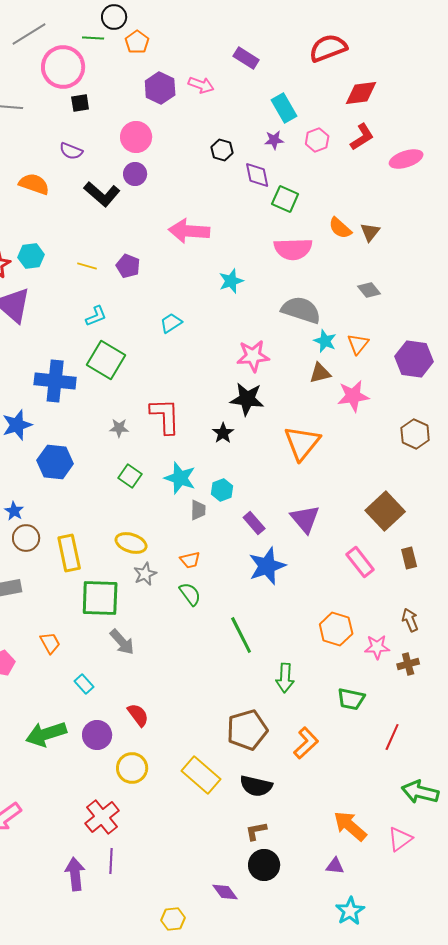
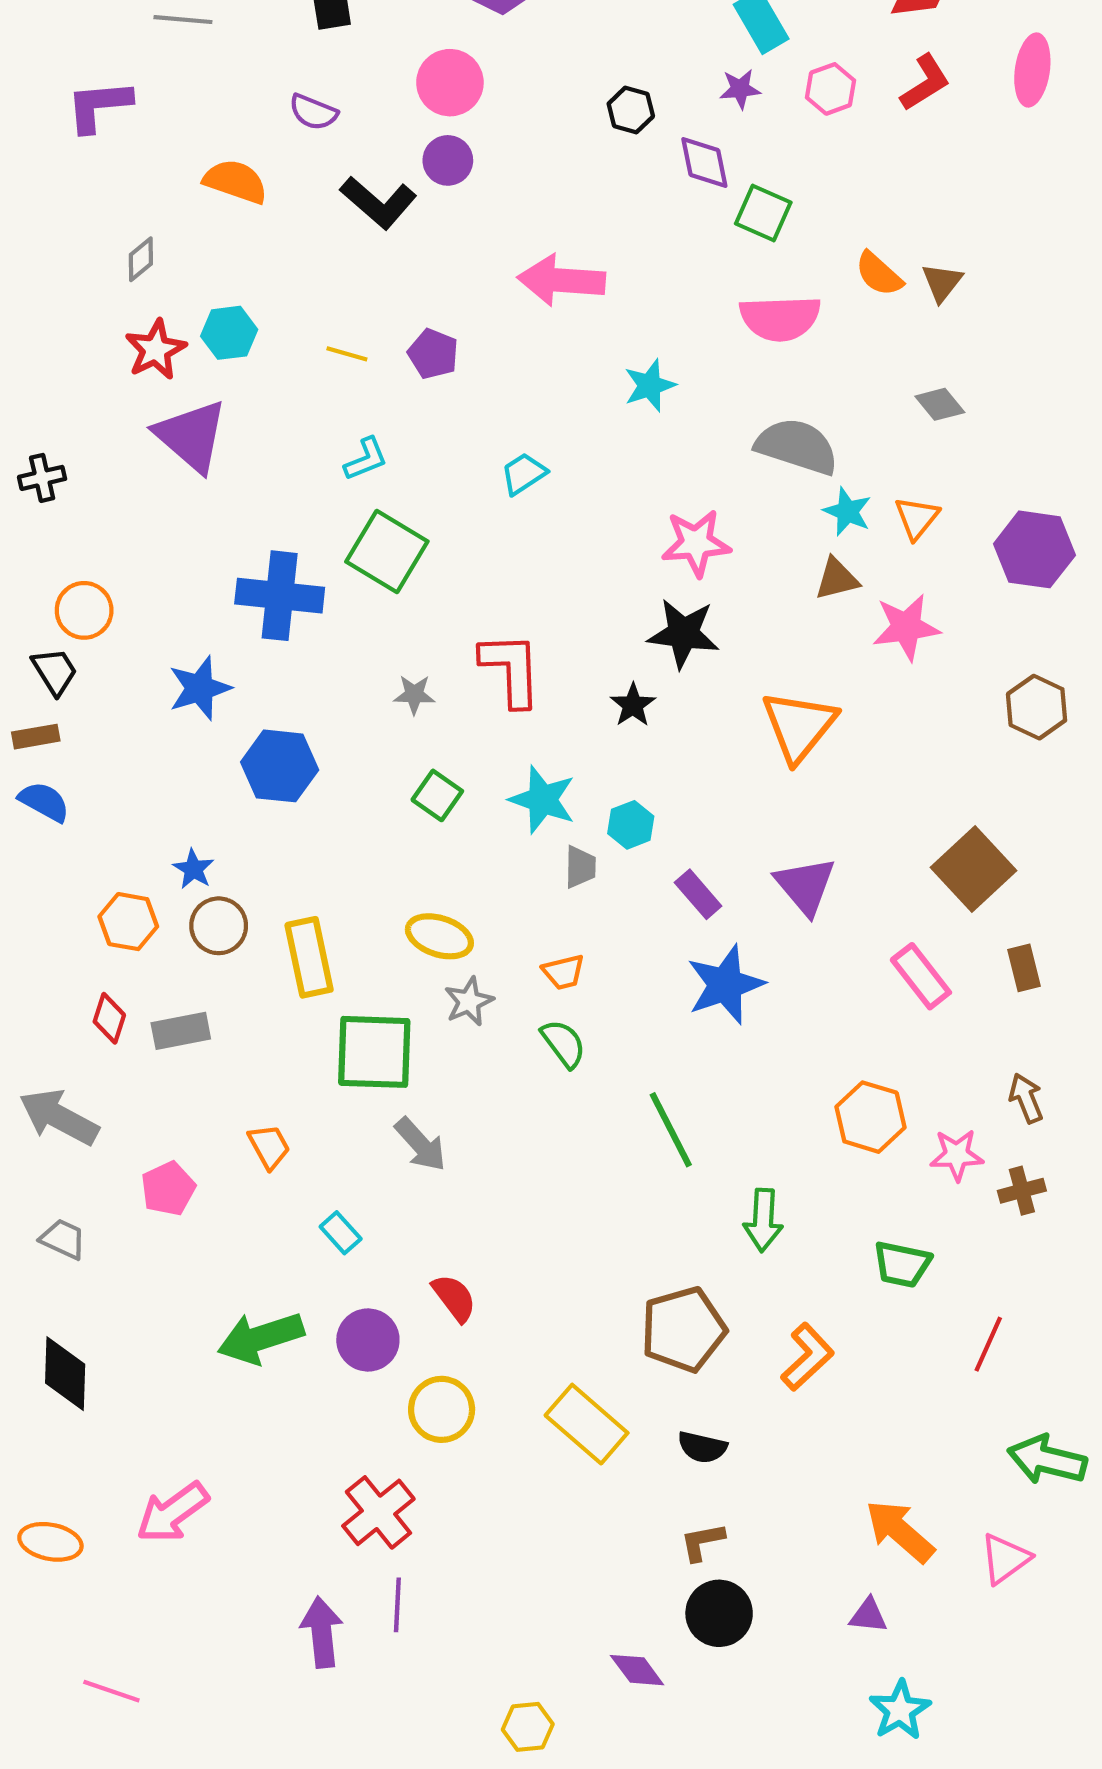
pink ellipse: (406, 159) -> (1032, 70), moved, turned -64
black semicircle: (256, 786) -> (702, 1447), size x0.7

